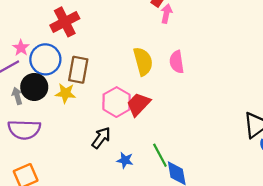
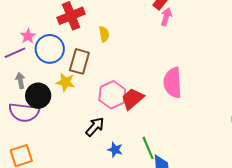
yellow semicircle: (143, 61) -> (104, 34), moved, size x0.6
pink semicircle: (177, 62) -> (173, 83), moved, size x1.4
black circle: (34, 87) -> (38, 96), moved

